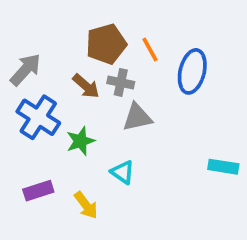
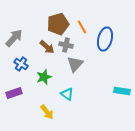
blue cross: (38, 117) -> (21, 64), size x0.6
gray triangle: (137, 117) -> (75, 64), turned -36
purple rectangle: (38, 191) -> (14, 93), moved

